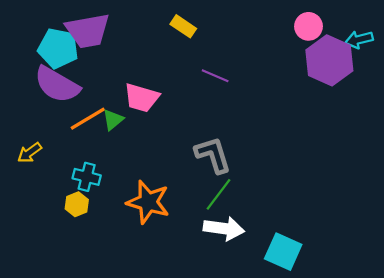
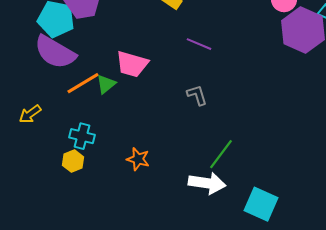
gray L-shape: (213, 155) -> (197, 95), moved, size x0.6
green line: (218, 194) -> (221, 154), moved
orange star: (148, 202) -> (138, 159), size x0.6

